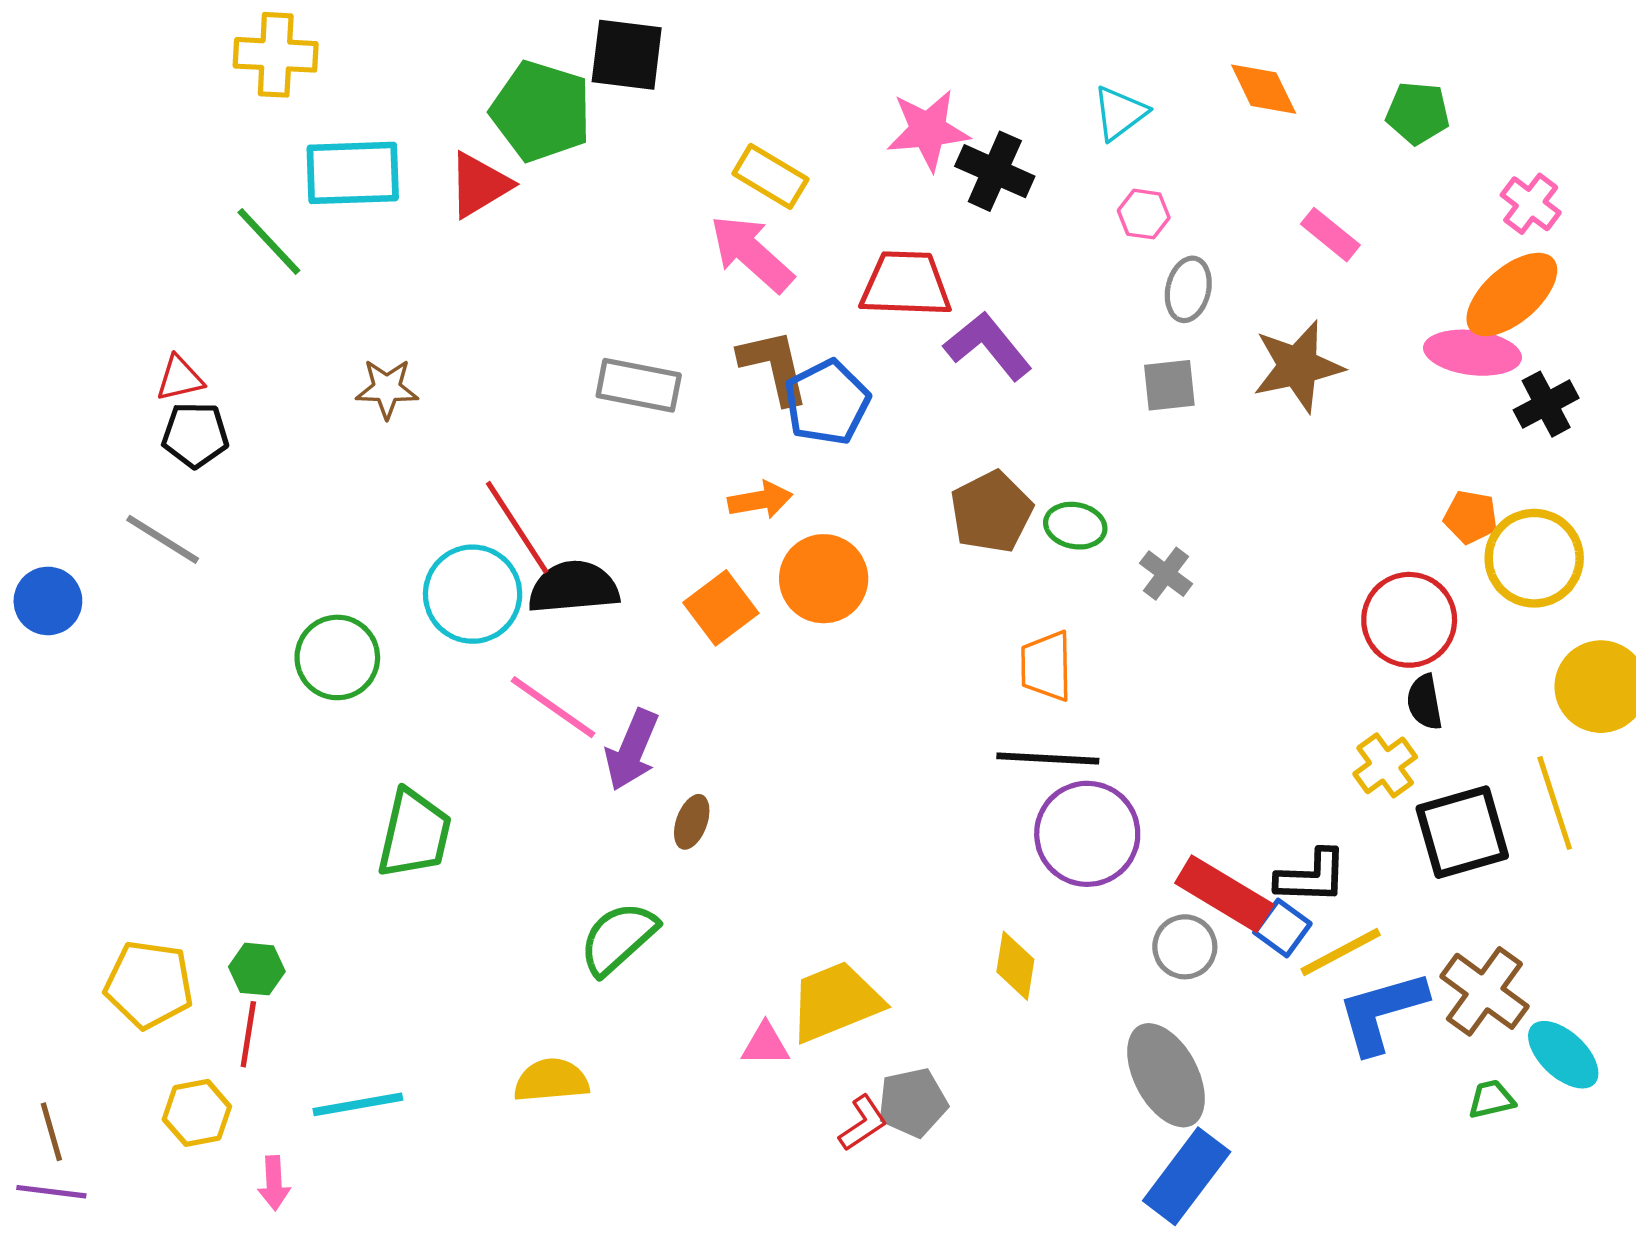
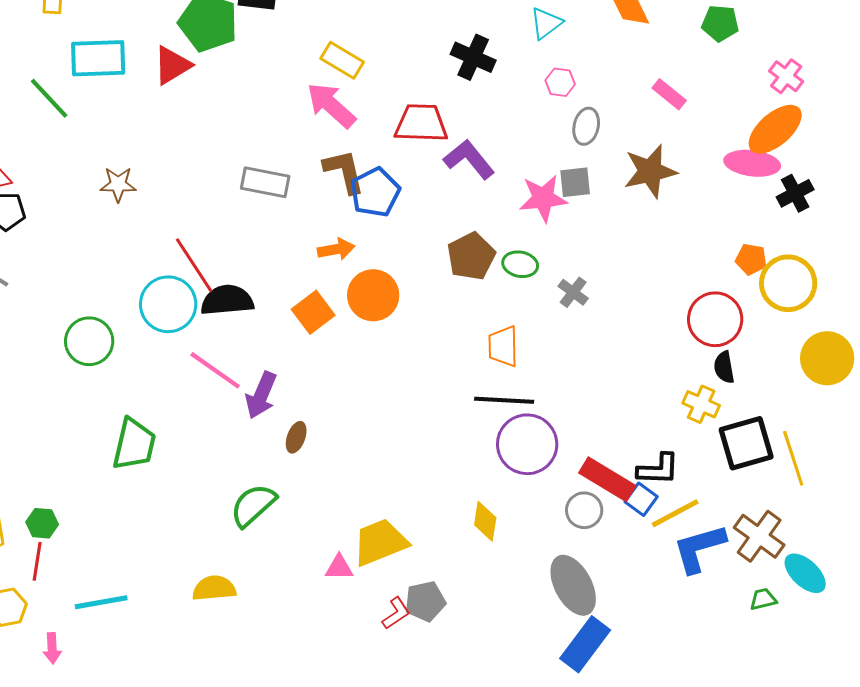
pink star: (928, 130) -> (543, 198), moved
yellow cross: (1385, 765) -> (701, 404), turned -30
yellow line: (1555, 803) -> (793, 458), moved

